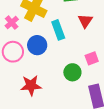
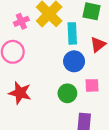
cyan rectangle: (58, 30) -> (72, 33), moved
blue circle: (37, 45) -> (74, 61), moved

